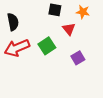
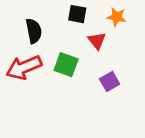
black semicircle: (13, 22) -> (34, 31), moved
green square: (47, 46) -> (66, 65), turned -36

